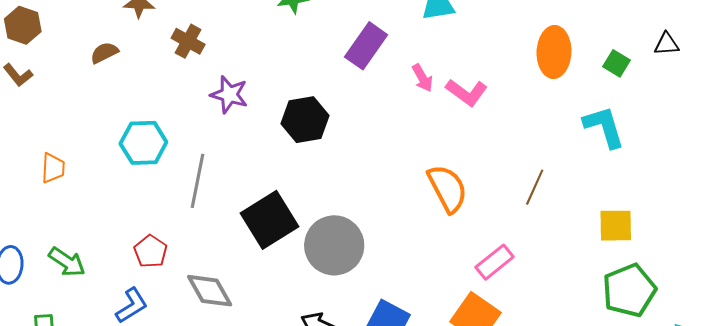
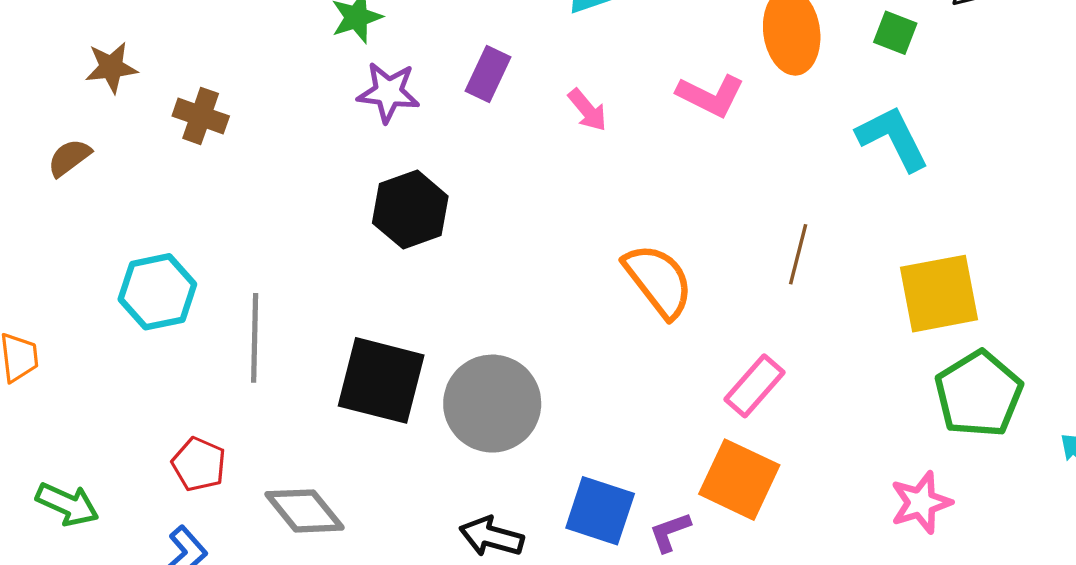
purple rectangle: (366, 46) -> (488, 74), size x0.7
pink L-shape: (467, 92) -> (711, 95), moved
purple star: (229, 94) -> (388, 92), moved
black square: (270, 220) -> (381, 380), turned -34
yellow square: (616, 226) -> (939, 294), size x1.4

